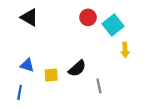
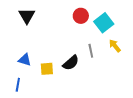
black triangle: (29, 17) -> (27, 16), turned 30
yellow arrow: (125, 50) -> (115, 46), turned 144
gray line: (99, 86) -> (91, 51), moved

